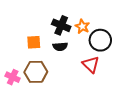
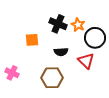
black semicircle: (60, 47) -> (61, 52), moved
brown hexagon: (36, 72) -> (52, 78), moved

